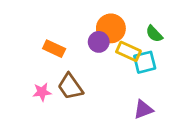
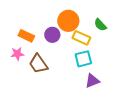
purple circle: (99, 42) -> (52, 35), moved
cyan square: (145, 62) -> (83, 59), moved
pink star: (42, 92) -> (17, 54), moved

